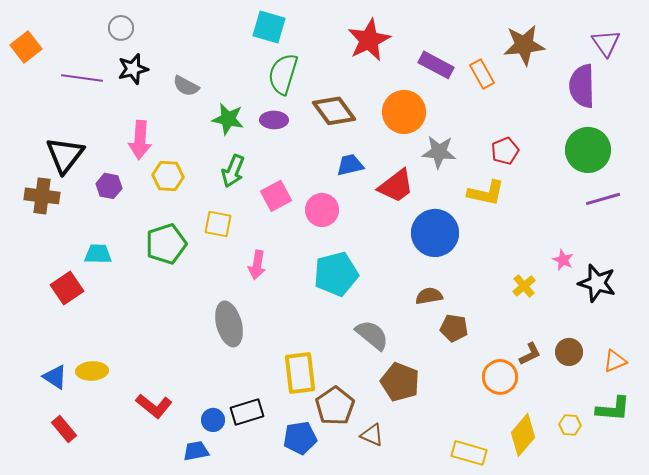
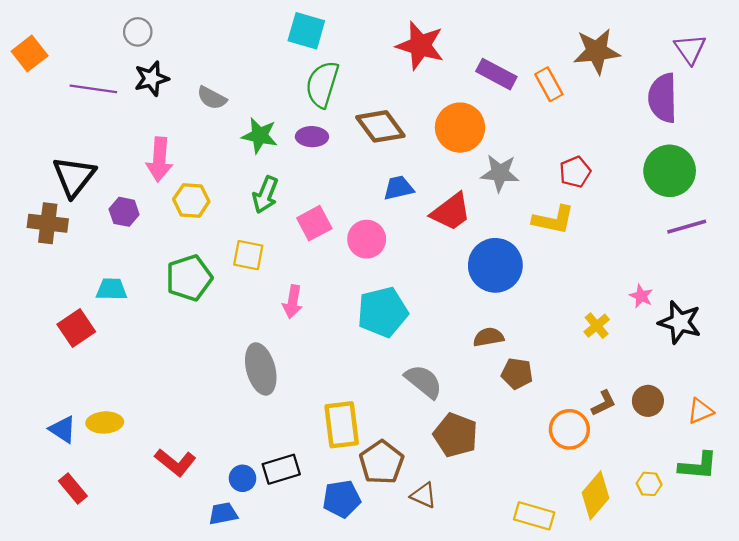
red star: (369, 40) -> (420, 46), turned -30

